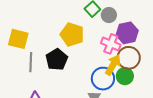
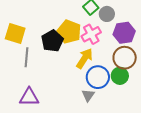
pink cross: (111, 44) -> (91, 34), moved, turned 36
black pentagon: (57, 59) -> (52, 41), moved
yellow arrow: (113, 65) -> (85, 58), moved

